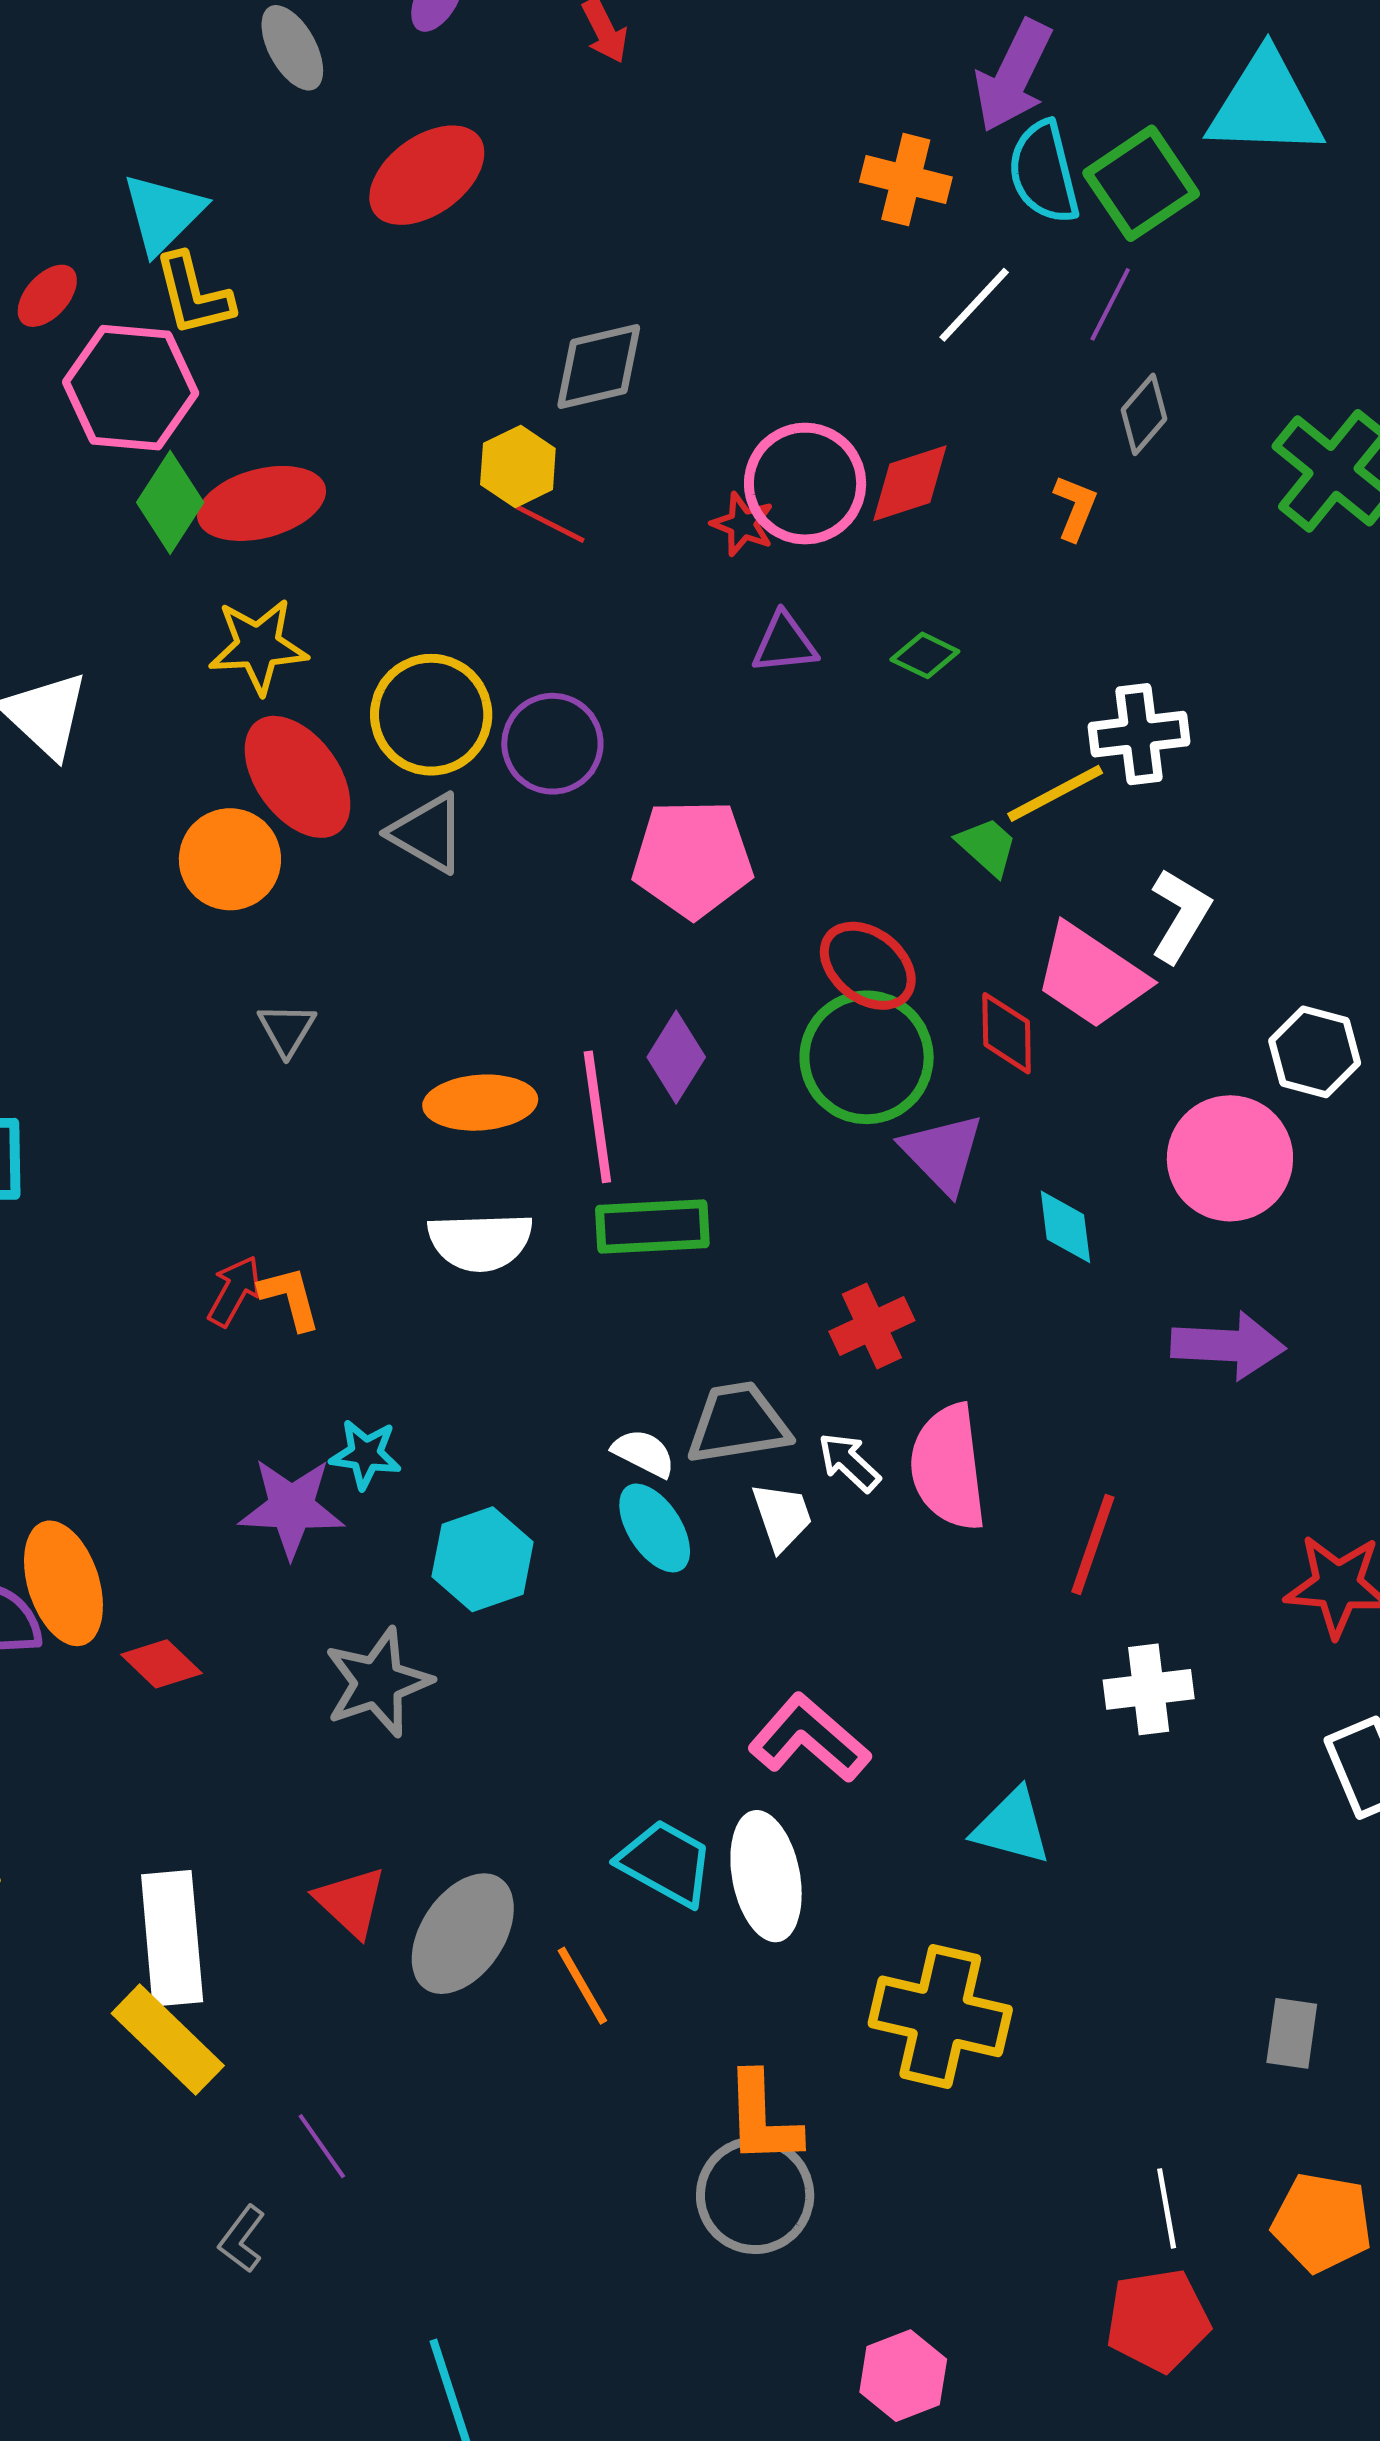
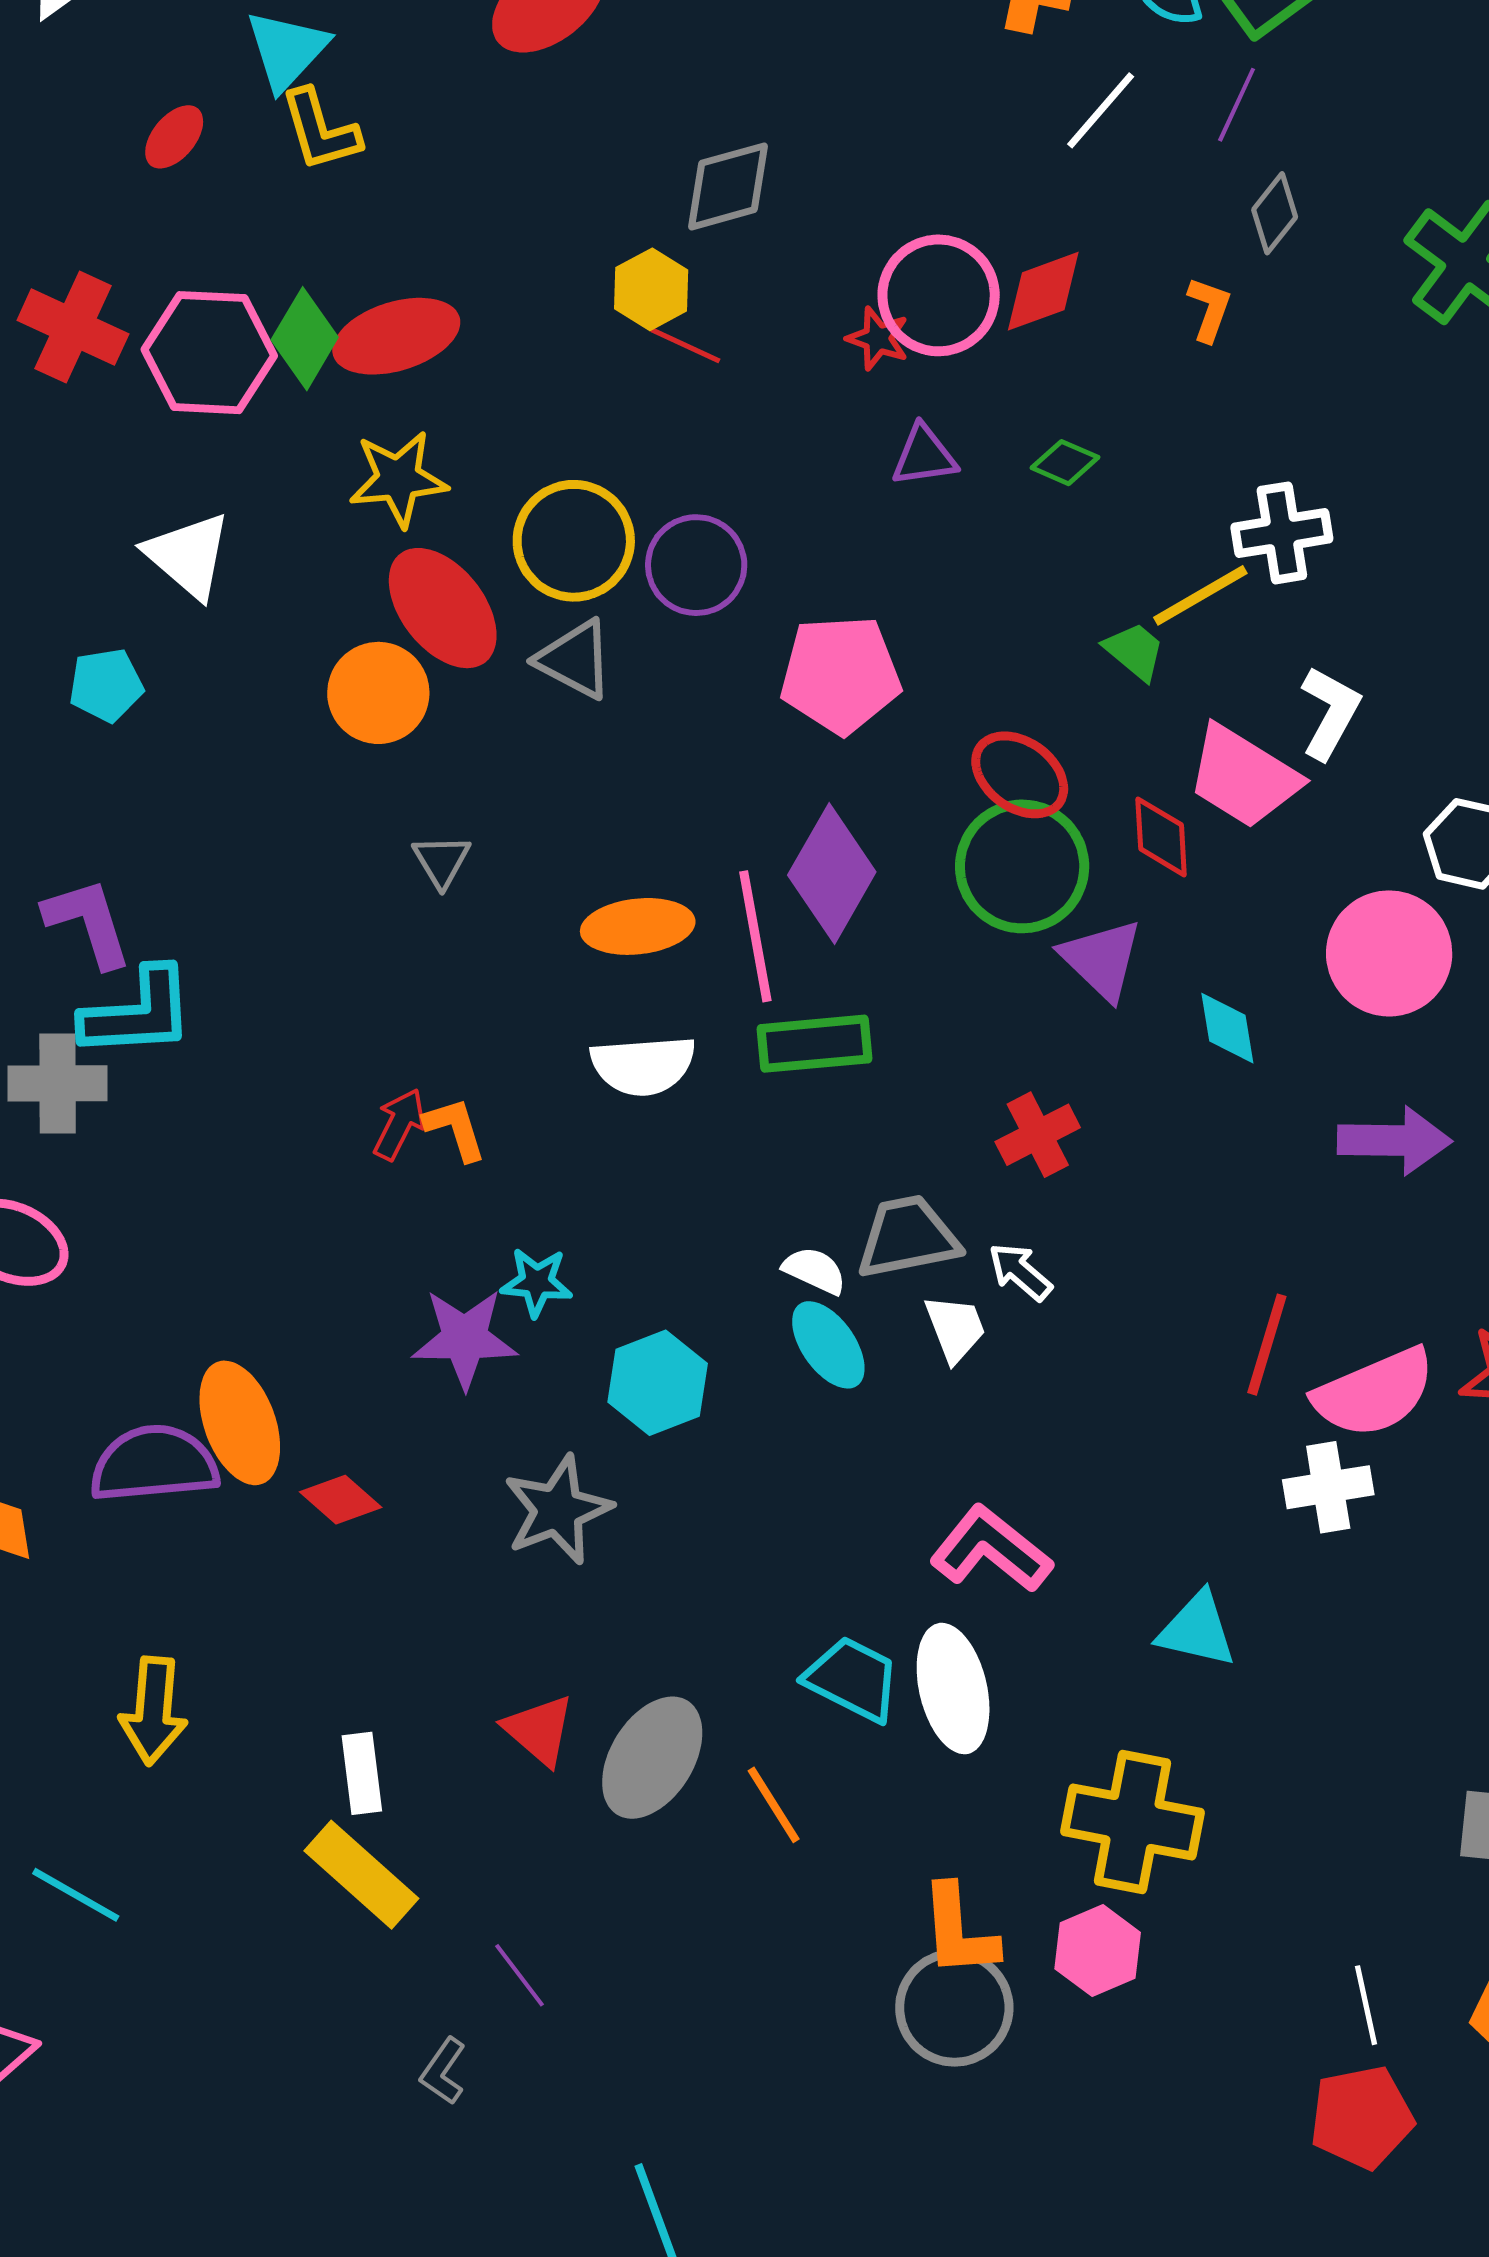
pink hexagon: (131, 388) -> (209, 353), moved
purple diamond: (676, 1057) -> (832, 874), size x1.5
pink semicircle: (948, 1467) -> (1374, 1393), moved, turned -104
white rectangle: (172, 1938) -> (362, 1773), size x0.6
pink hexagon: (903, 2376) -> (1098, 1951), moved

